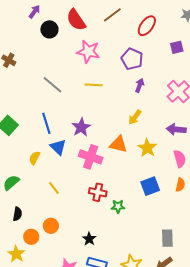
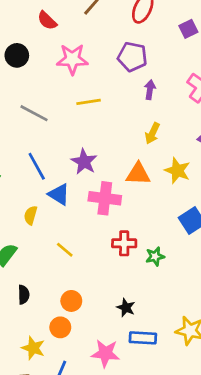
red semicircle: (76, 20) -> (47, 21), size x0.7
black circle: (49, 29) -> (17, 55), moved
orange circle: (31, 237) -> (60, 327), moved

